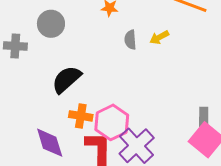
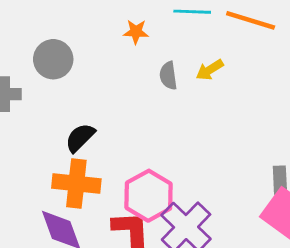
black semicircle: (66, 79) -> (80, 138), size x0.7
orange cross: (81, 116) -> (76, 184), moved, size x1.4

